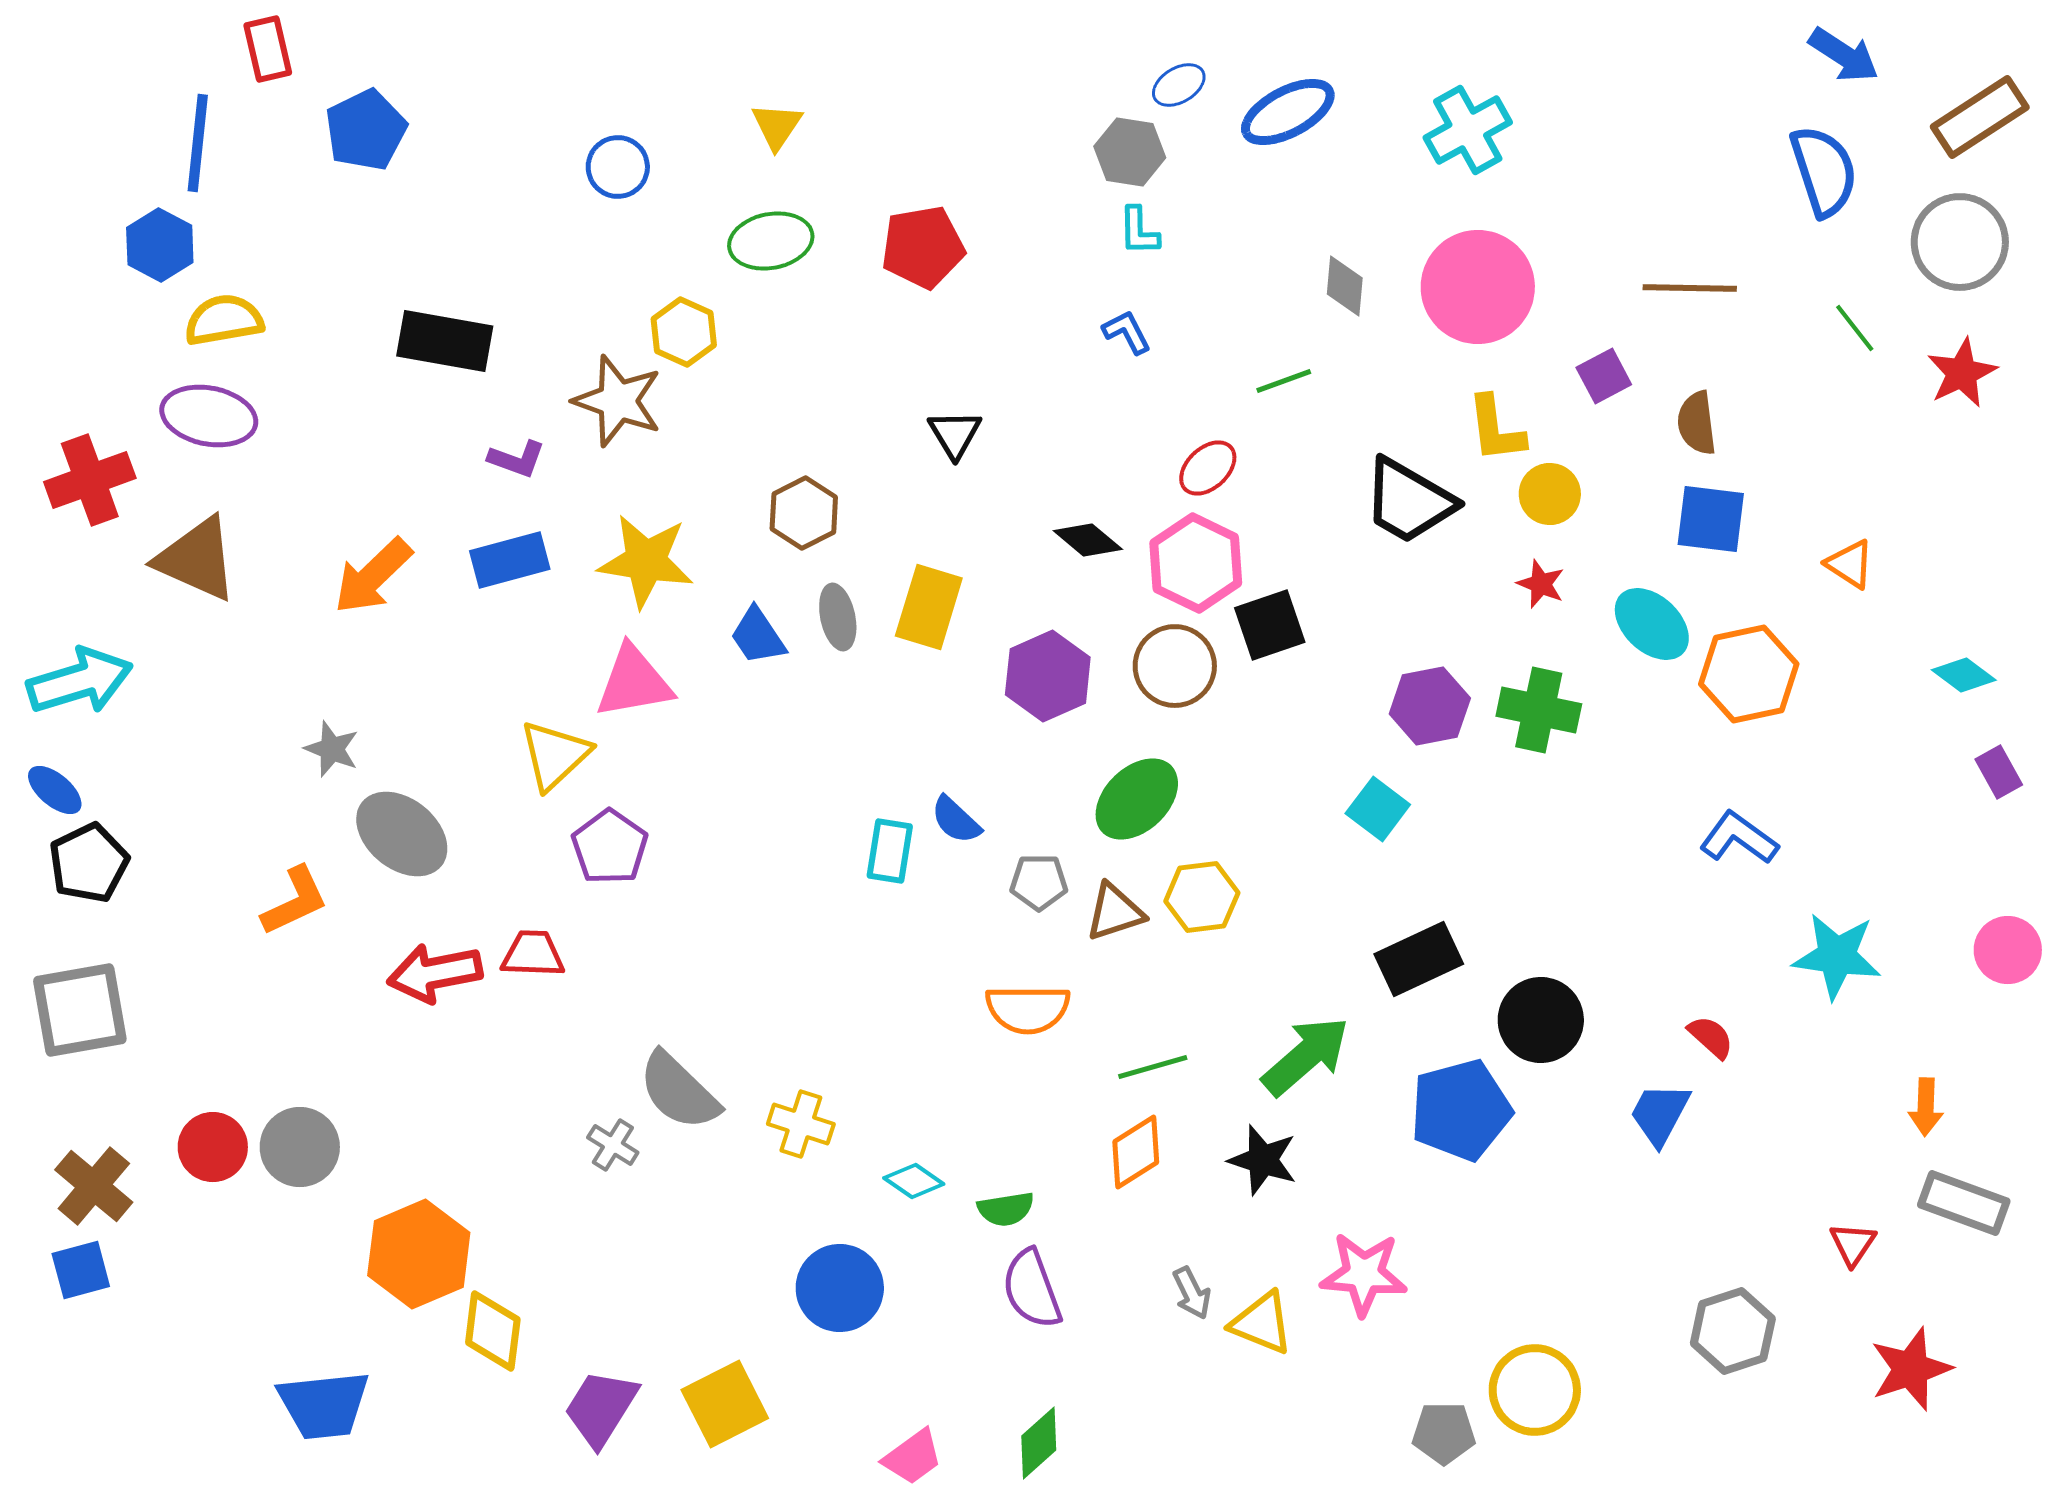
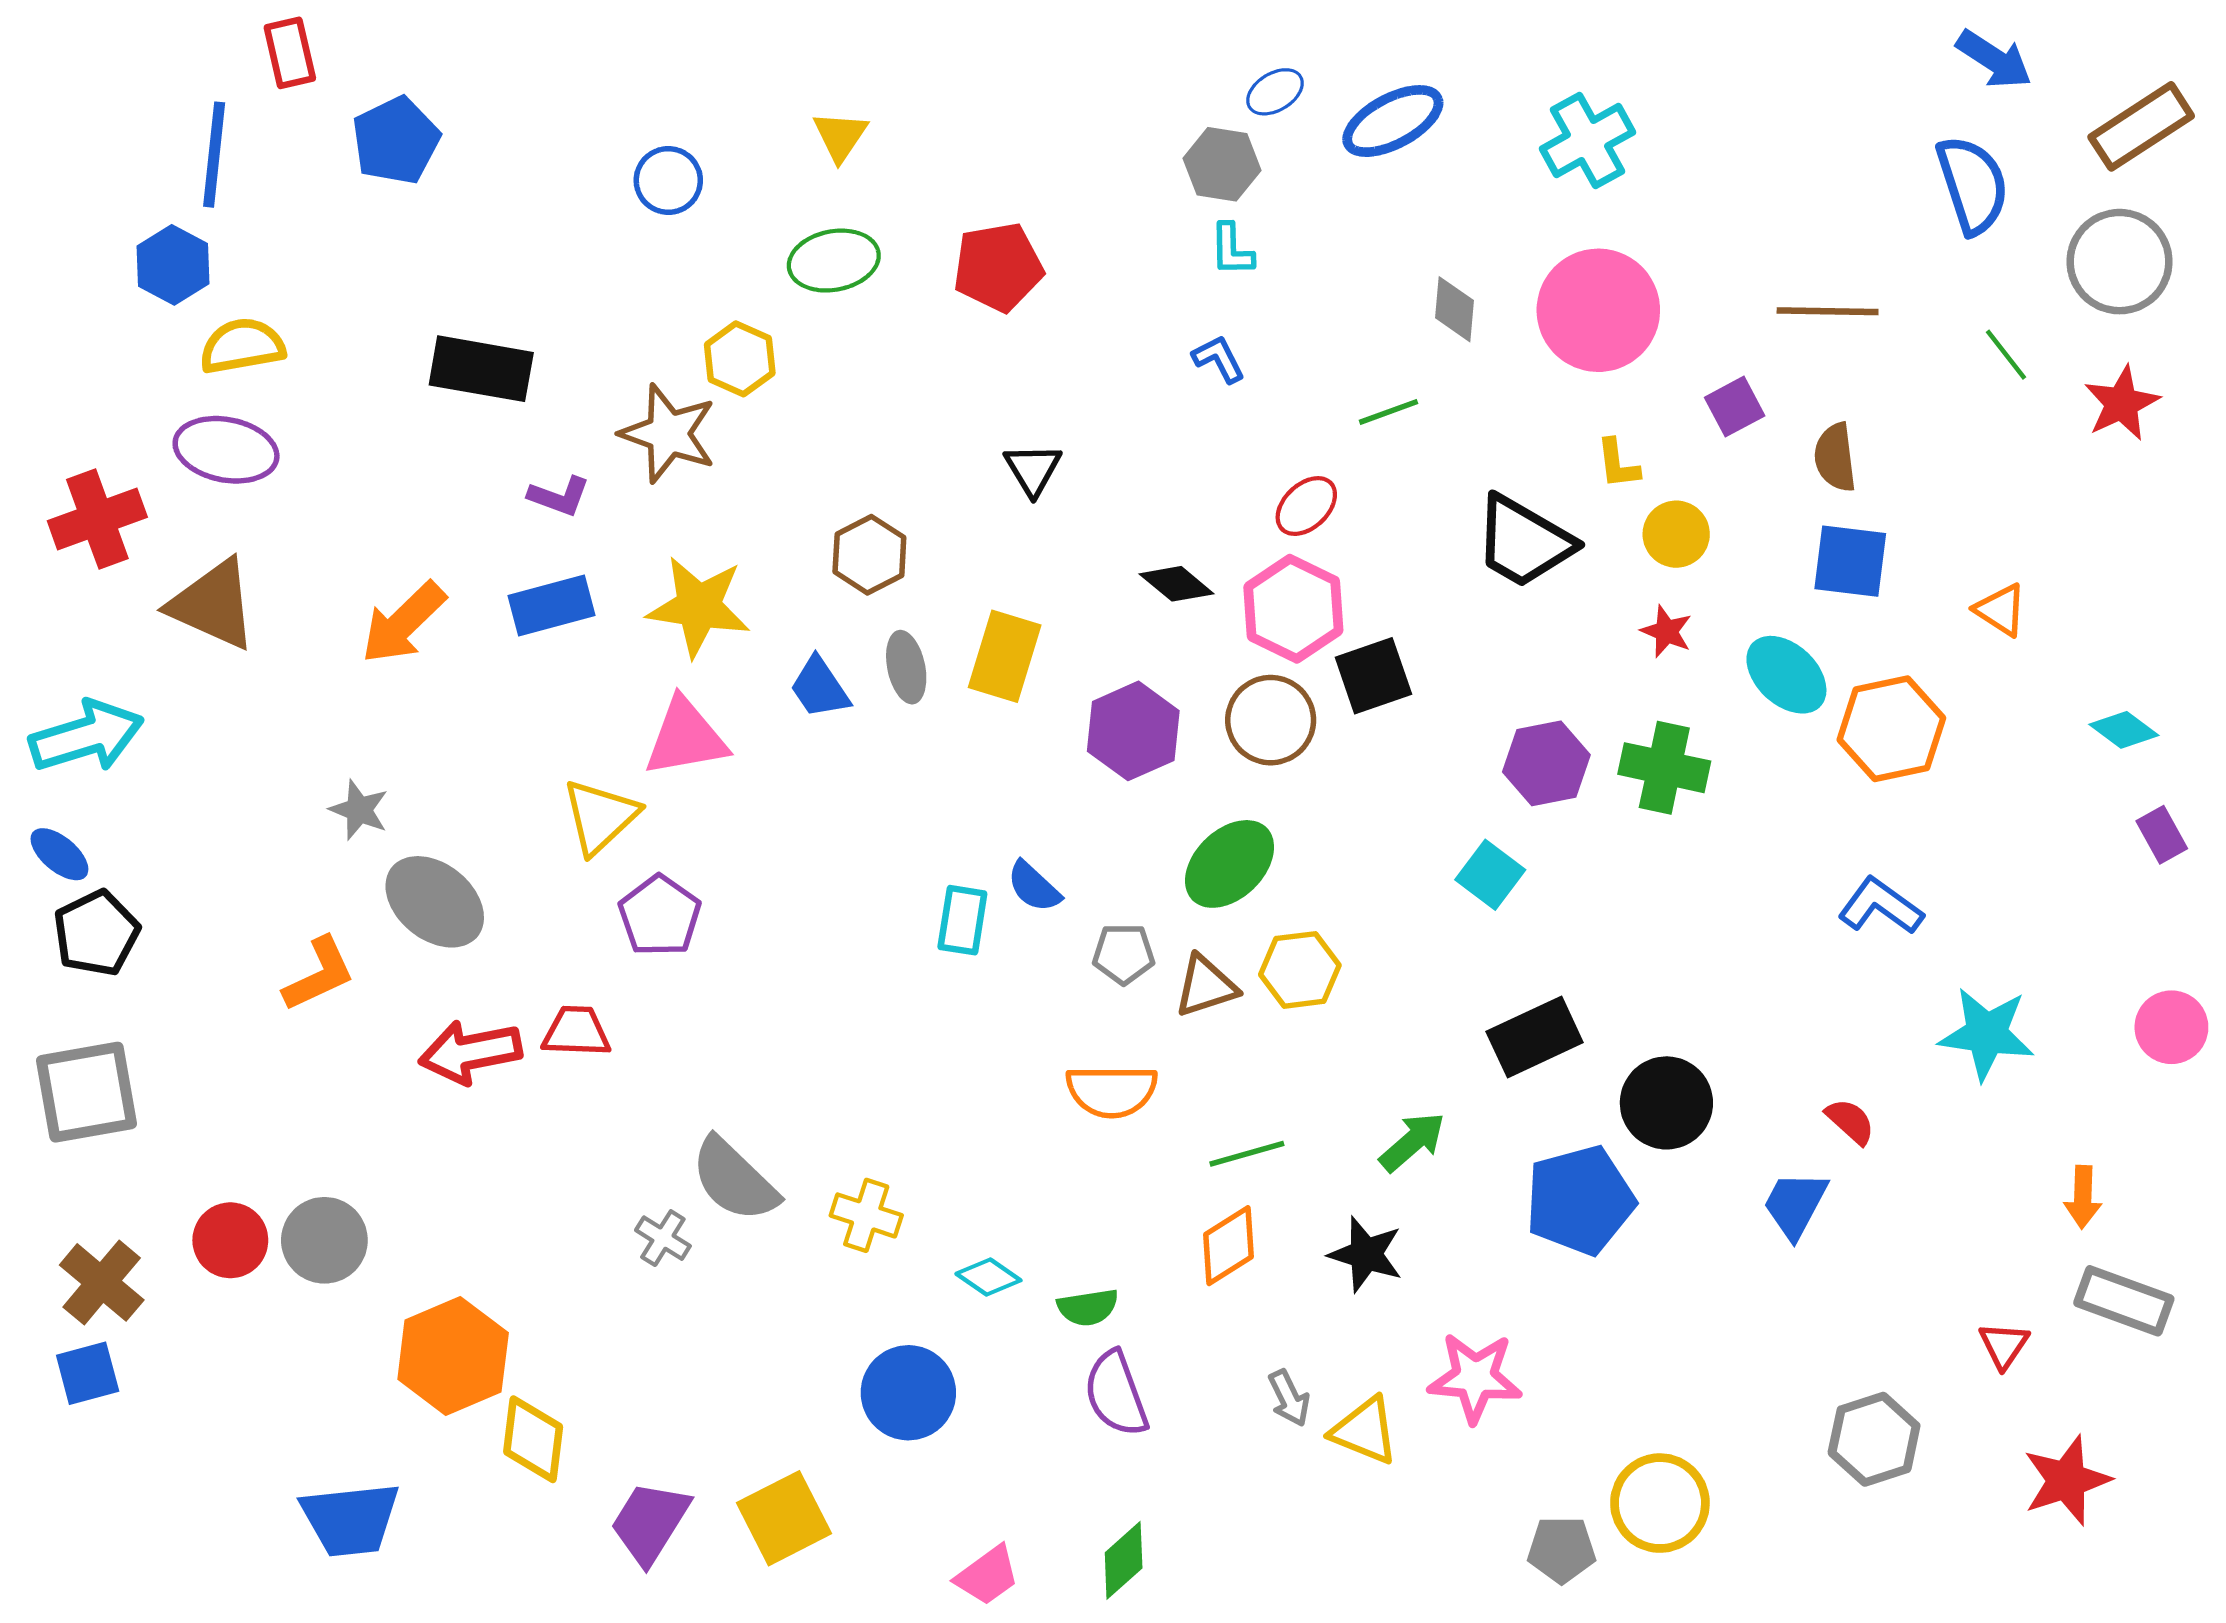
yellow L-shape: (1496, 429) -> (1618, 464), size x0.7
green arrow: (1306, 1056) -> (1412, 1142), size x0.7

